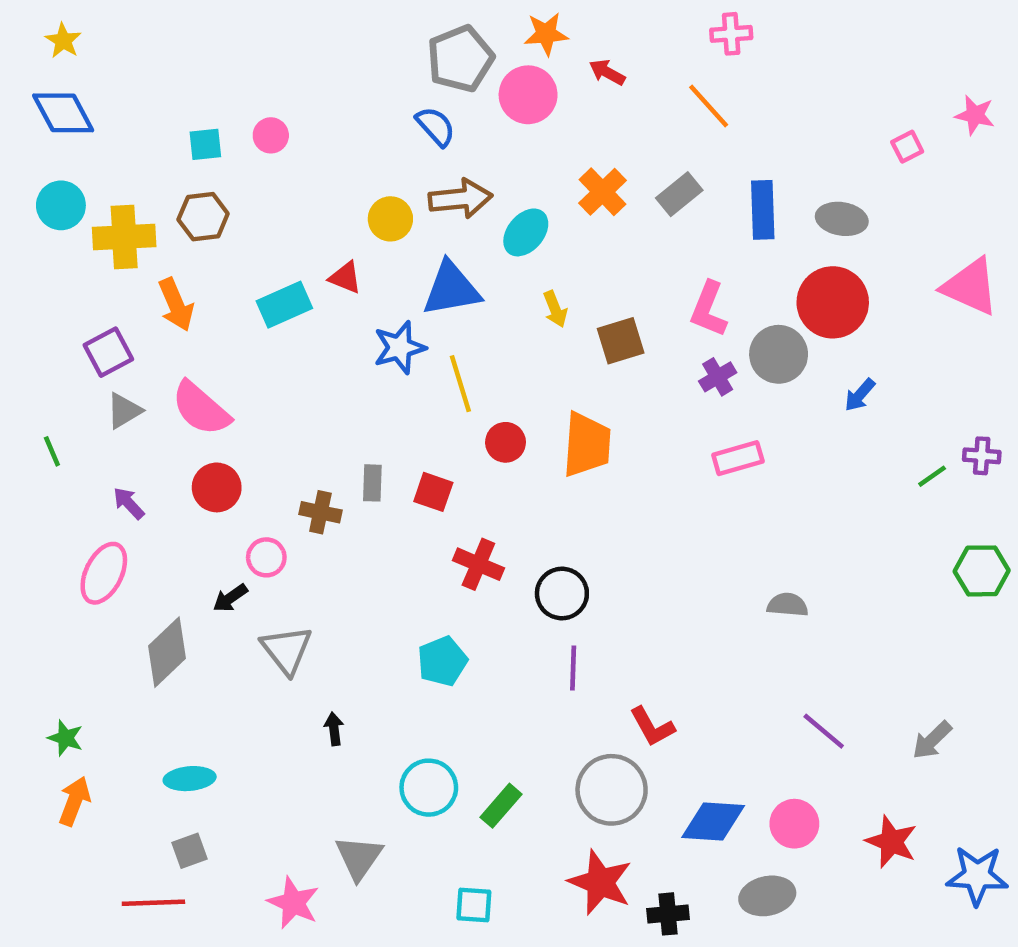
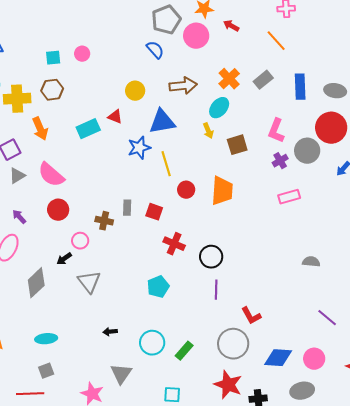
brown arrow: (460, 199) -> (183, 86), moved
cyan ellipse: (526, 232) -> (219, 108), moved
black arrow: (334, 729) -> (110, 332), moved, turned -88

